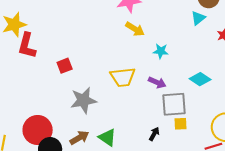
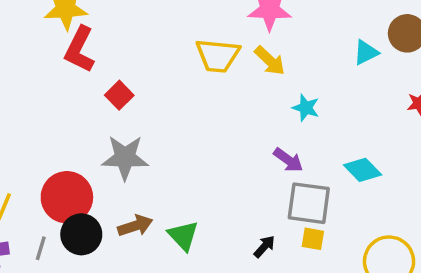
cyan triangle: (198, 18) -> (366, 52), moved
red square: (65, 66) -> (119, 95), moved, turned -35
yellow trapezoid: (123, 77) -> (218, 56), moved
gray star: (83, 100) -> (125, 158), moved

